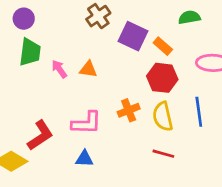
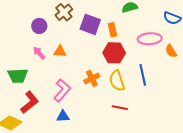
purple circle: (24, 19) -> (39, 26), moved
orange rectangle: (163, 46) -> (112, 30), turned 40
green trapezoid: (30, 52) -> (18, 76), moved, turned 85
pink L-shape: (86, 123) -> (62, 90), turned -45

